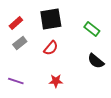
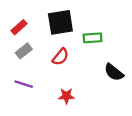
green rectangle: (92, 29) -> (92, 38), moved, turned -42
purple line: (16, 81) -> (24, 84), moved

